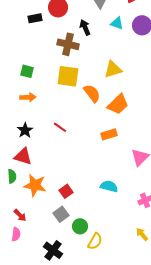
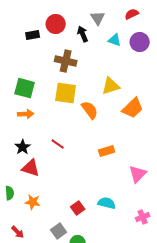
black arrow: (85, 27) -> (83, 34), moved
green square: (27, 71) -> (25, 88), size x1.5
orange trapezoid: (118, 104) -> (133, 108), moved
red triangle: (23, 156) -> (31, 168), moved
orange star: (35, 185) -> (33, 202), size x0.7
red square: (66, 191) -> (78, 208), moved

